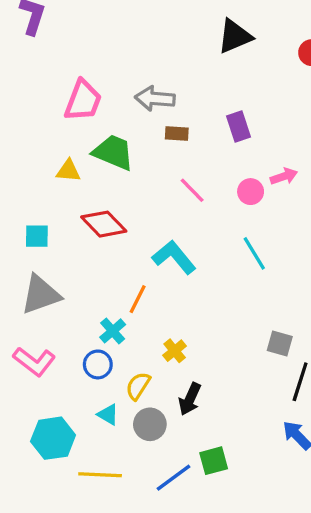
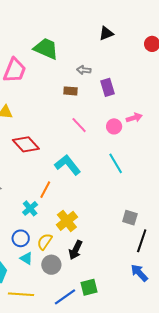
black triangle: (235, 36) -> (106, 33), size x0.7
gray arrow: (155, 99) -> (84, 70), moved, size x0.6
green trapezoid: (113, 152) -> (46, 49), moved
yellow cross: (175, 351) -> (67, 221), size x1.5
blue circle: (98, 364) -> (21, 238), moved

